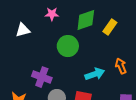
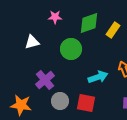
white triangle: (23, 30) -> (32, 42), moved
purple cross: (42, 77) -> (45, 80), turned 30

